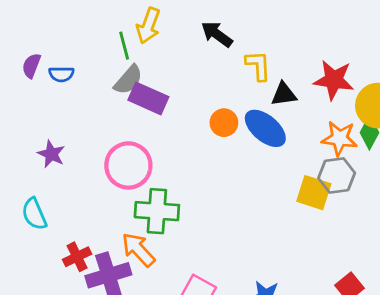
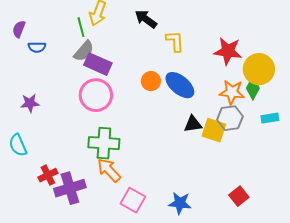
purple semicircle: (31, 66) -> (19, 29), moved
black triangle: (284, 94) -> (193, 124), moved
purple star: (51, 154) -> (30, 103), turned -30
pink circle: (128, 165) -> (96, 95), moved
orange arrow: (138, 250) -> (109, 170), moved

